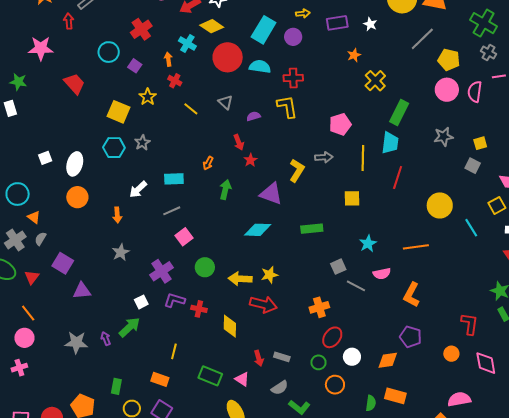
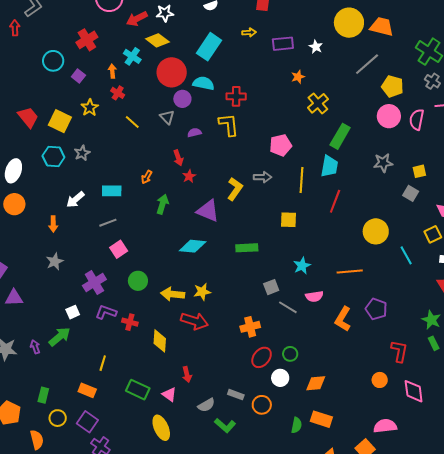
purple circle: (293, 37) -> (182, 99), moved
red trapezoid: (74, 84) -> (28, 117), moved
purple pentagon: (411, 337) -> (376, 309), moved
gray rectangle: (282, 357) -> (236, 395), moved
green circle: (318, 362) -> (290, 354), moved

